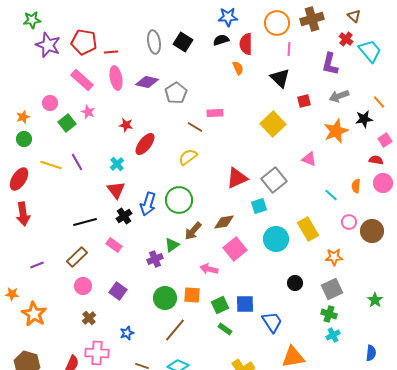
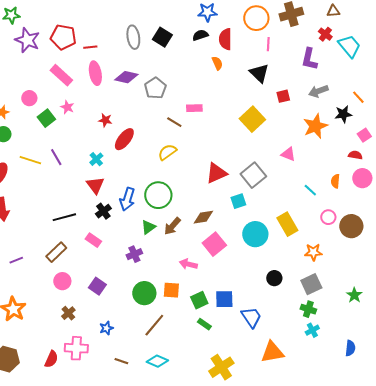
brown triangle: (354, 16) -> (333, 11), turned -48
green triangle: (172, 245) -> (148, 227), moved

